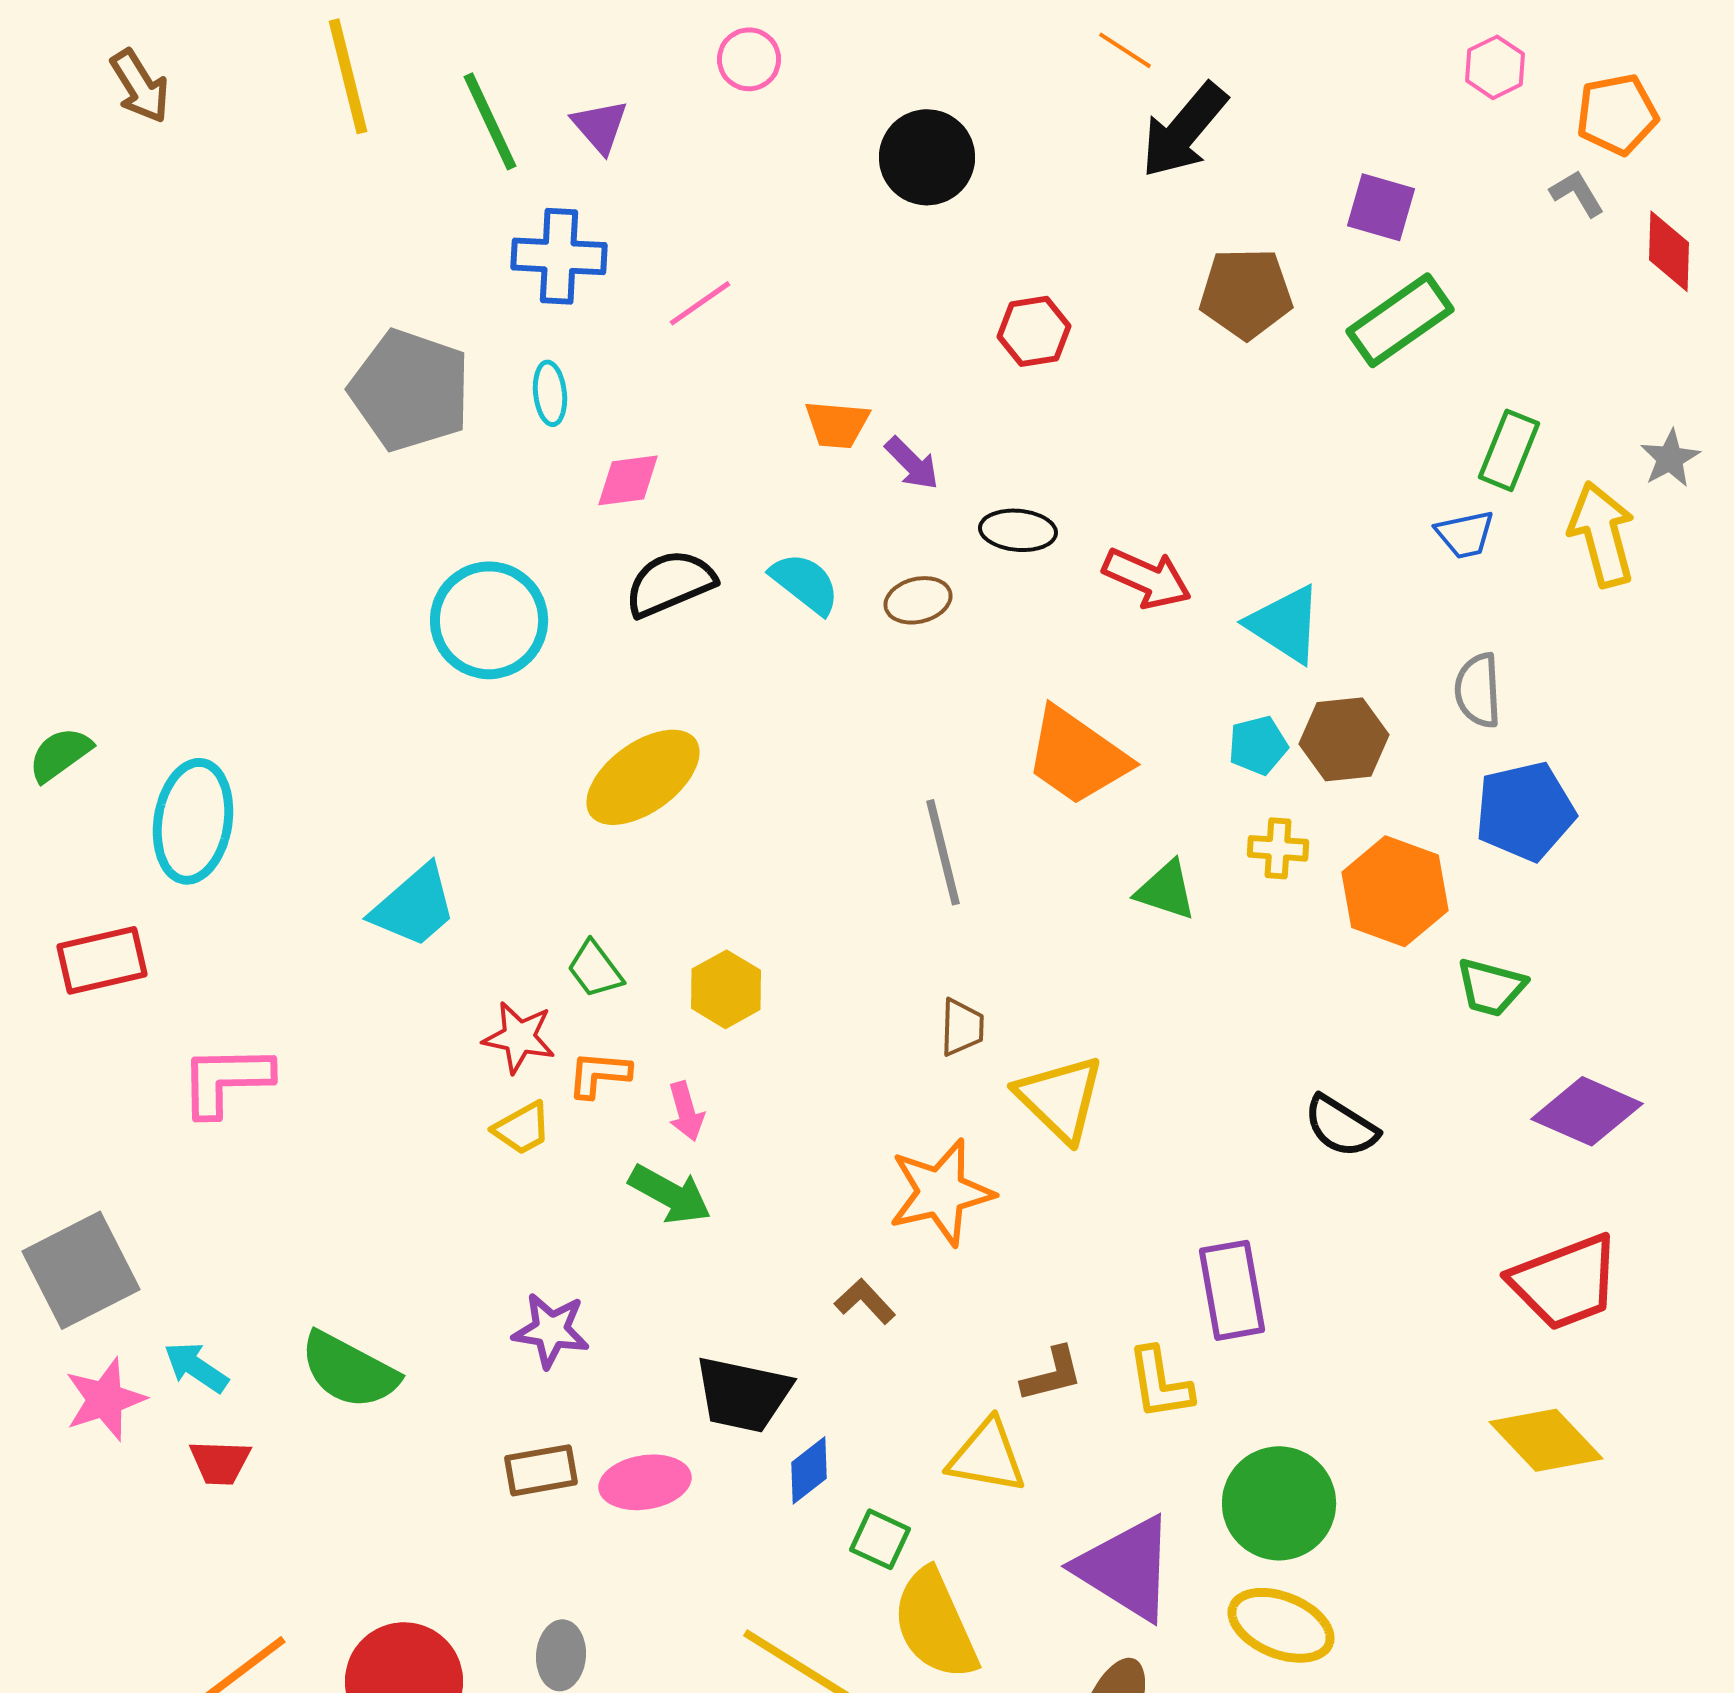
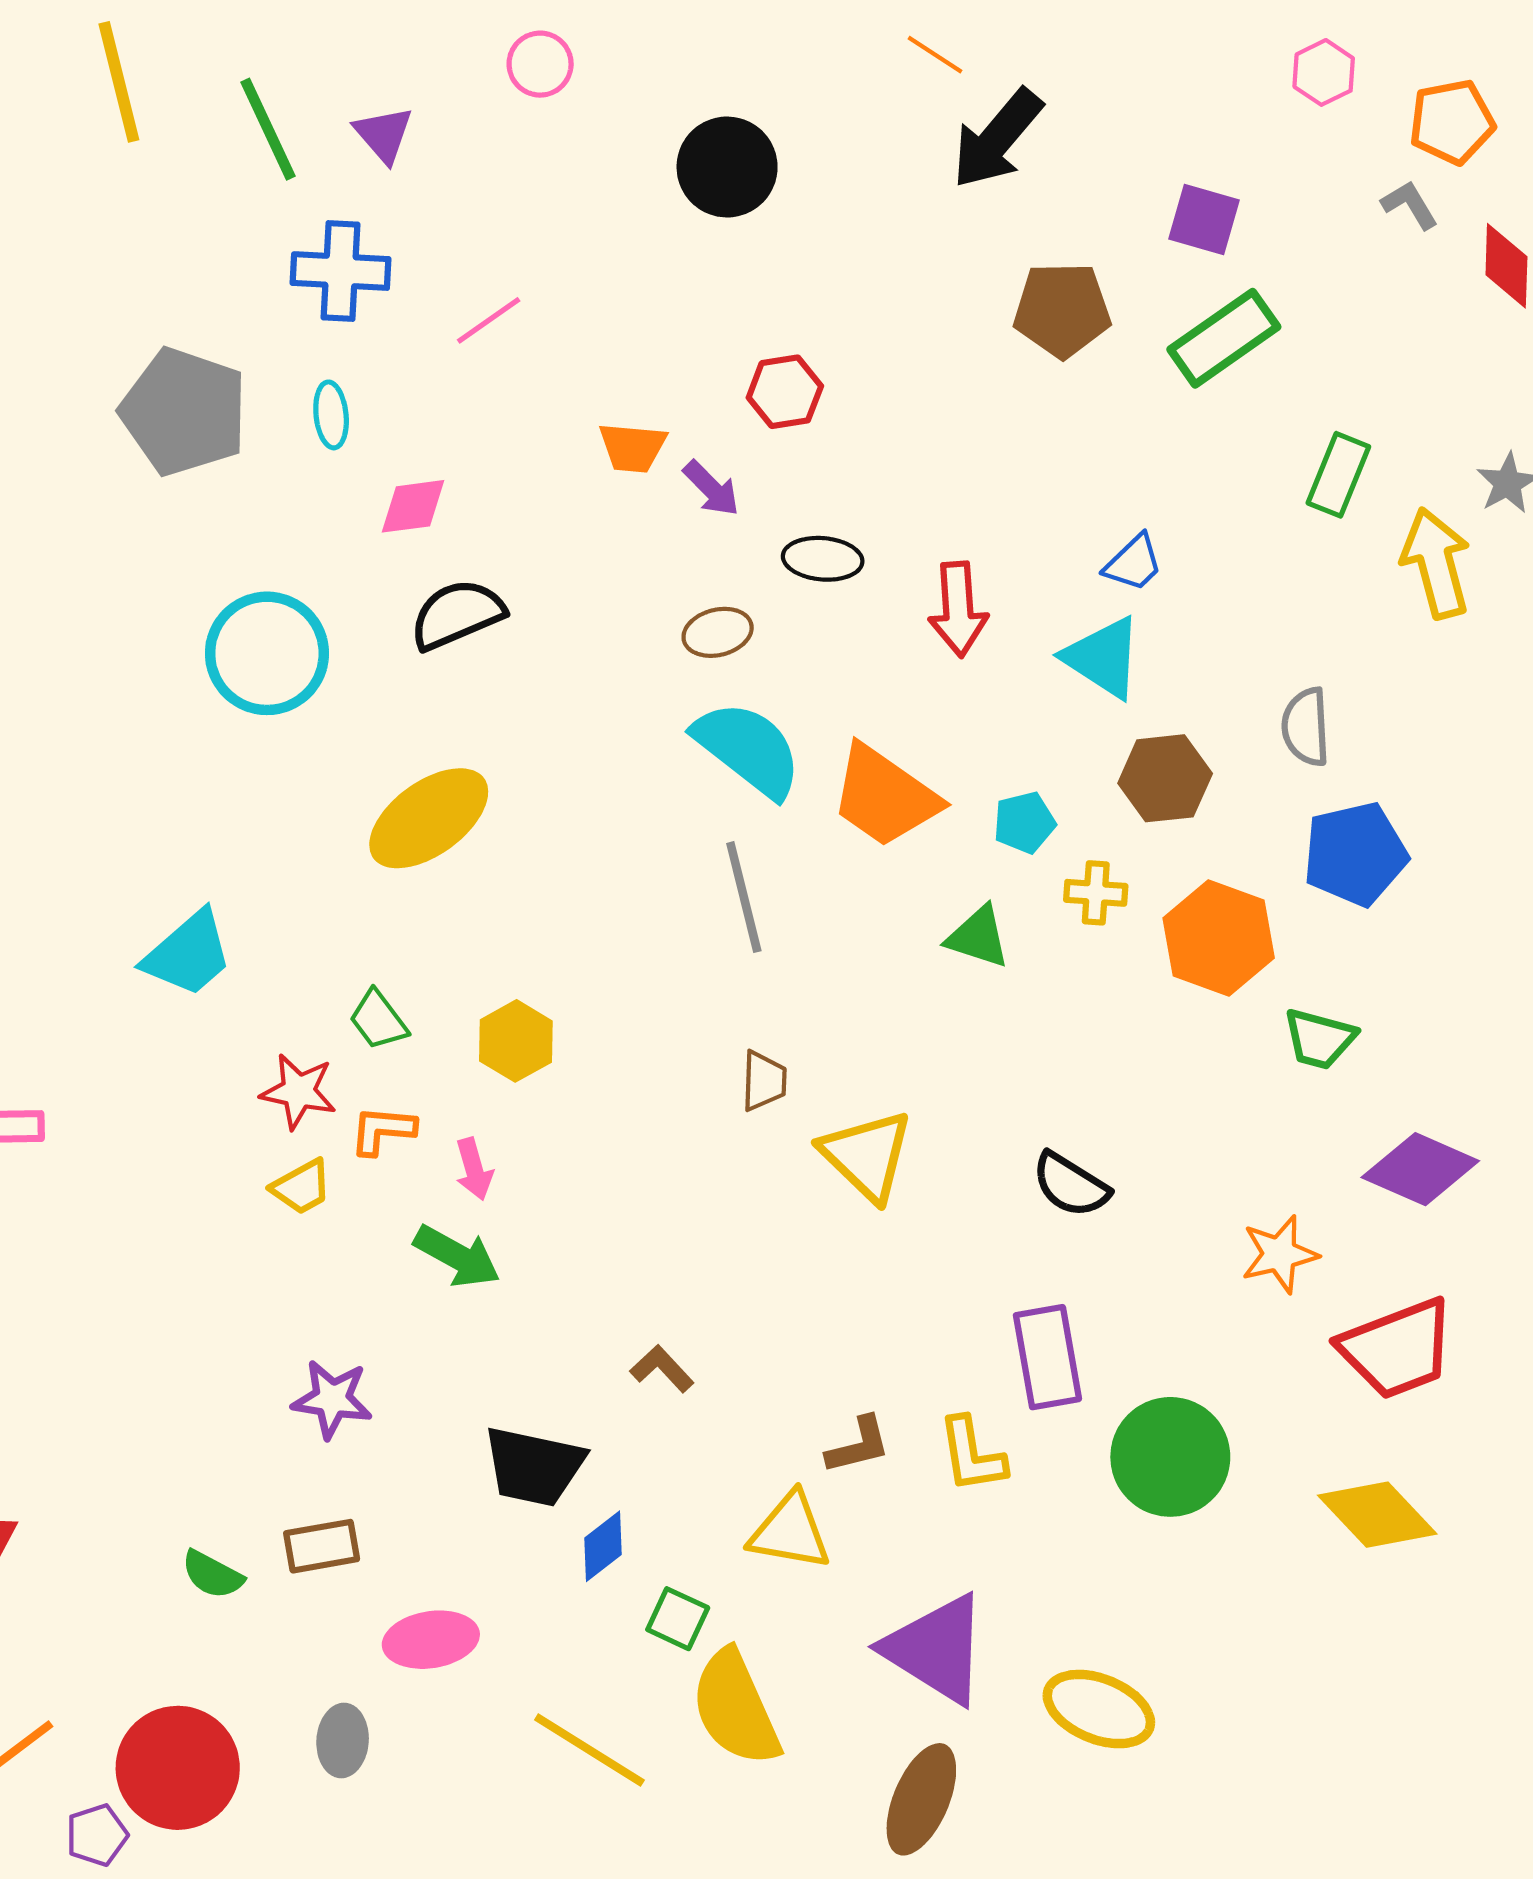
red hexagon: (1034, 331) -> (785, 392), moved
blue trapezoid: (1465, 534) -> (1134, 563), moved, turned -32
red arrow: (1147, 578) -> (958, 609), turned 62
cyan semicircle: (805, 583) -> (748, 749), moved, size x1.5
cyan pentagon: (1258, 745) -> (1024, 822), moved
black semicircle: (1341, 1126) -> (1071, 1185), moved
orange star: (941, 1192) -> (1280, 1254), moved, size x0.7
green semicircle: (349, 1370) -> (212, 1575), moved, size x0.6
pink ellipse: (645, 1482) -> (431, 1640), moved
green circle: (1279, 1503) -> (1170, 1457), moved

